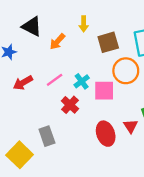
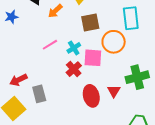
brown square: (108, 42) -> (90, 22), moved
red arrow: (23, 83) -> (18, 80), moved
red cross: (70, 105) -> (74, 69), moved

